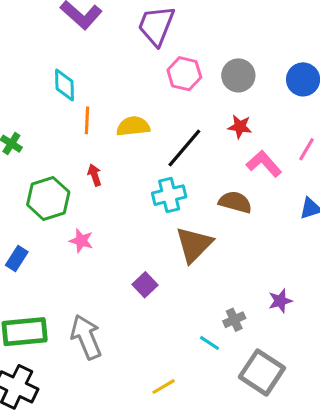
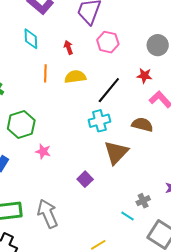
gray circle: (238, 75) -> (158, 45), moved
cyan diamond: (64, 85) -> (31, 39), moved
red arrow: (95, 175) -> (69, 47), moved

